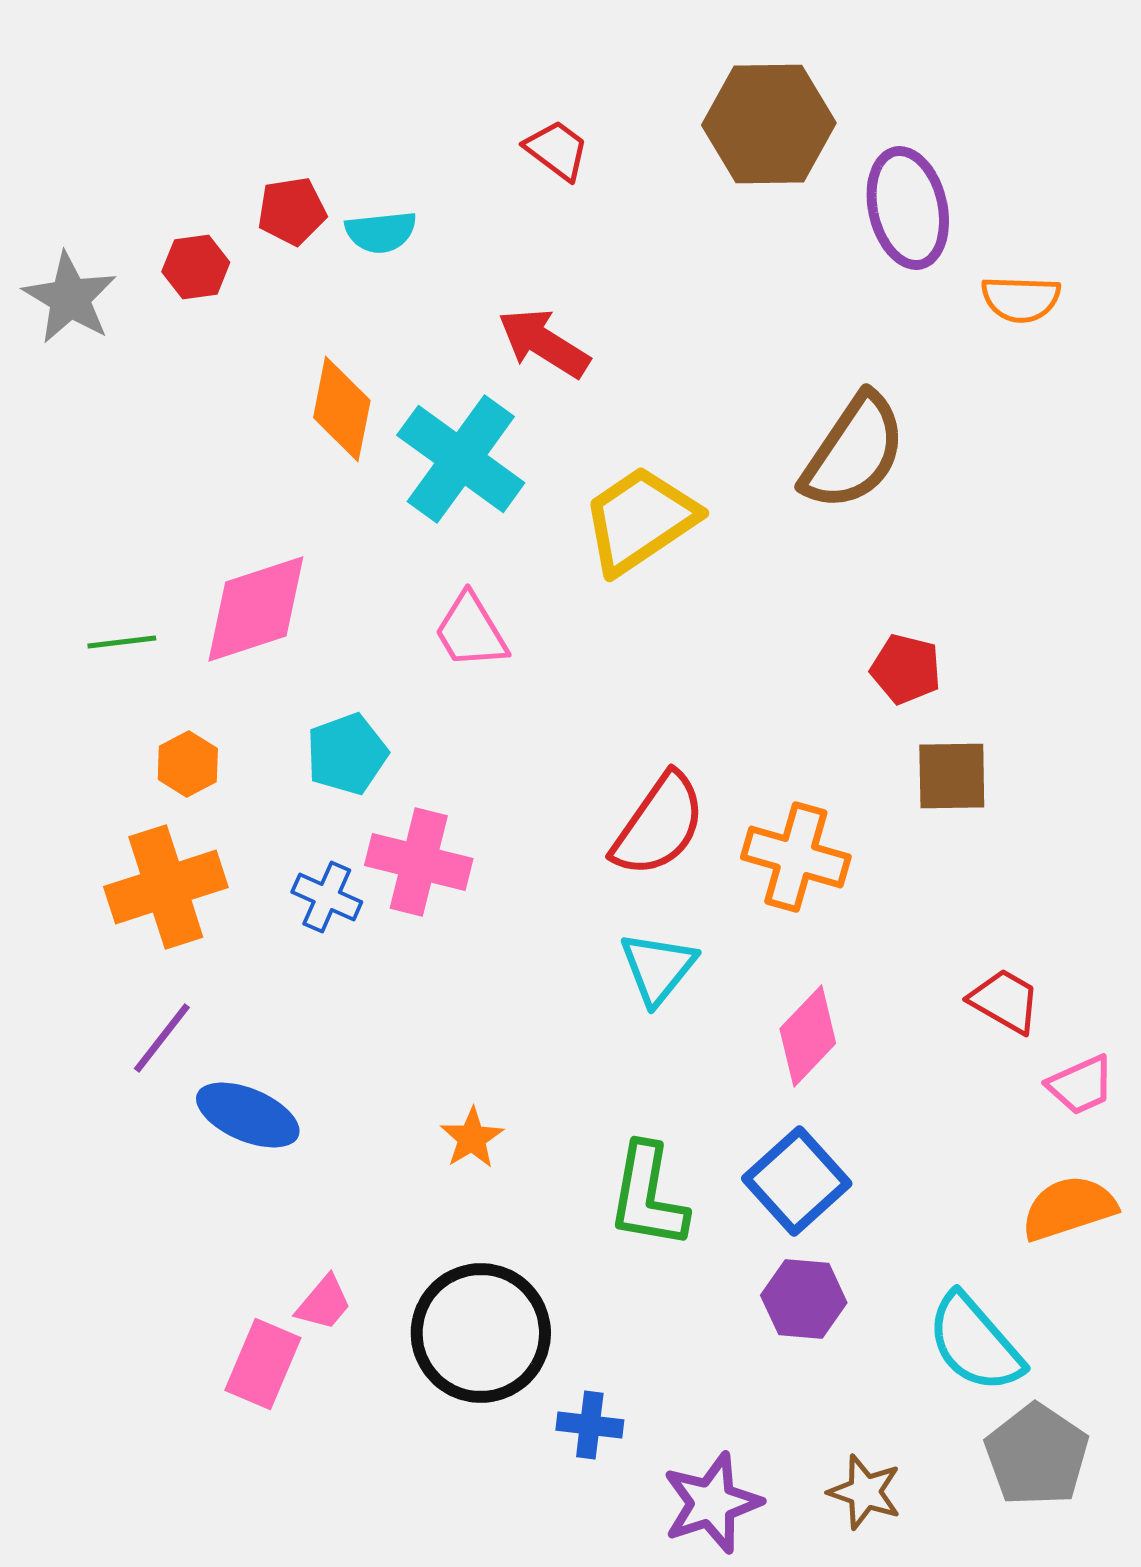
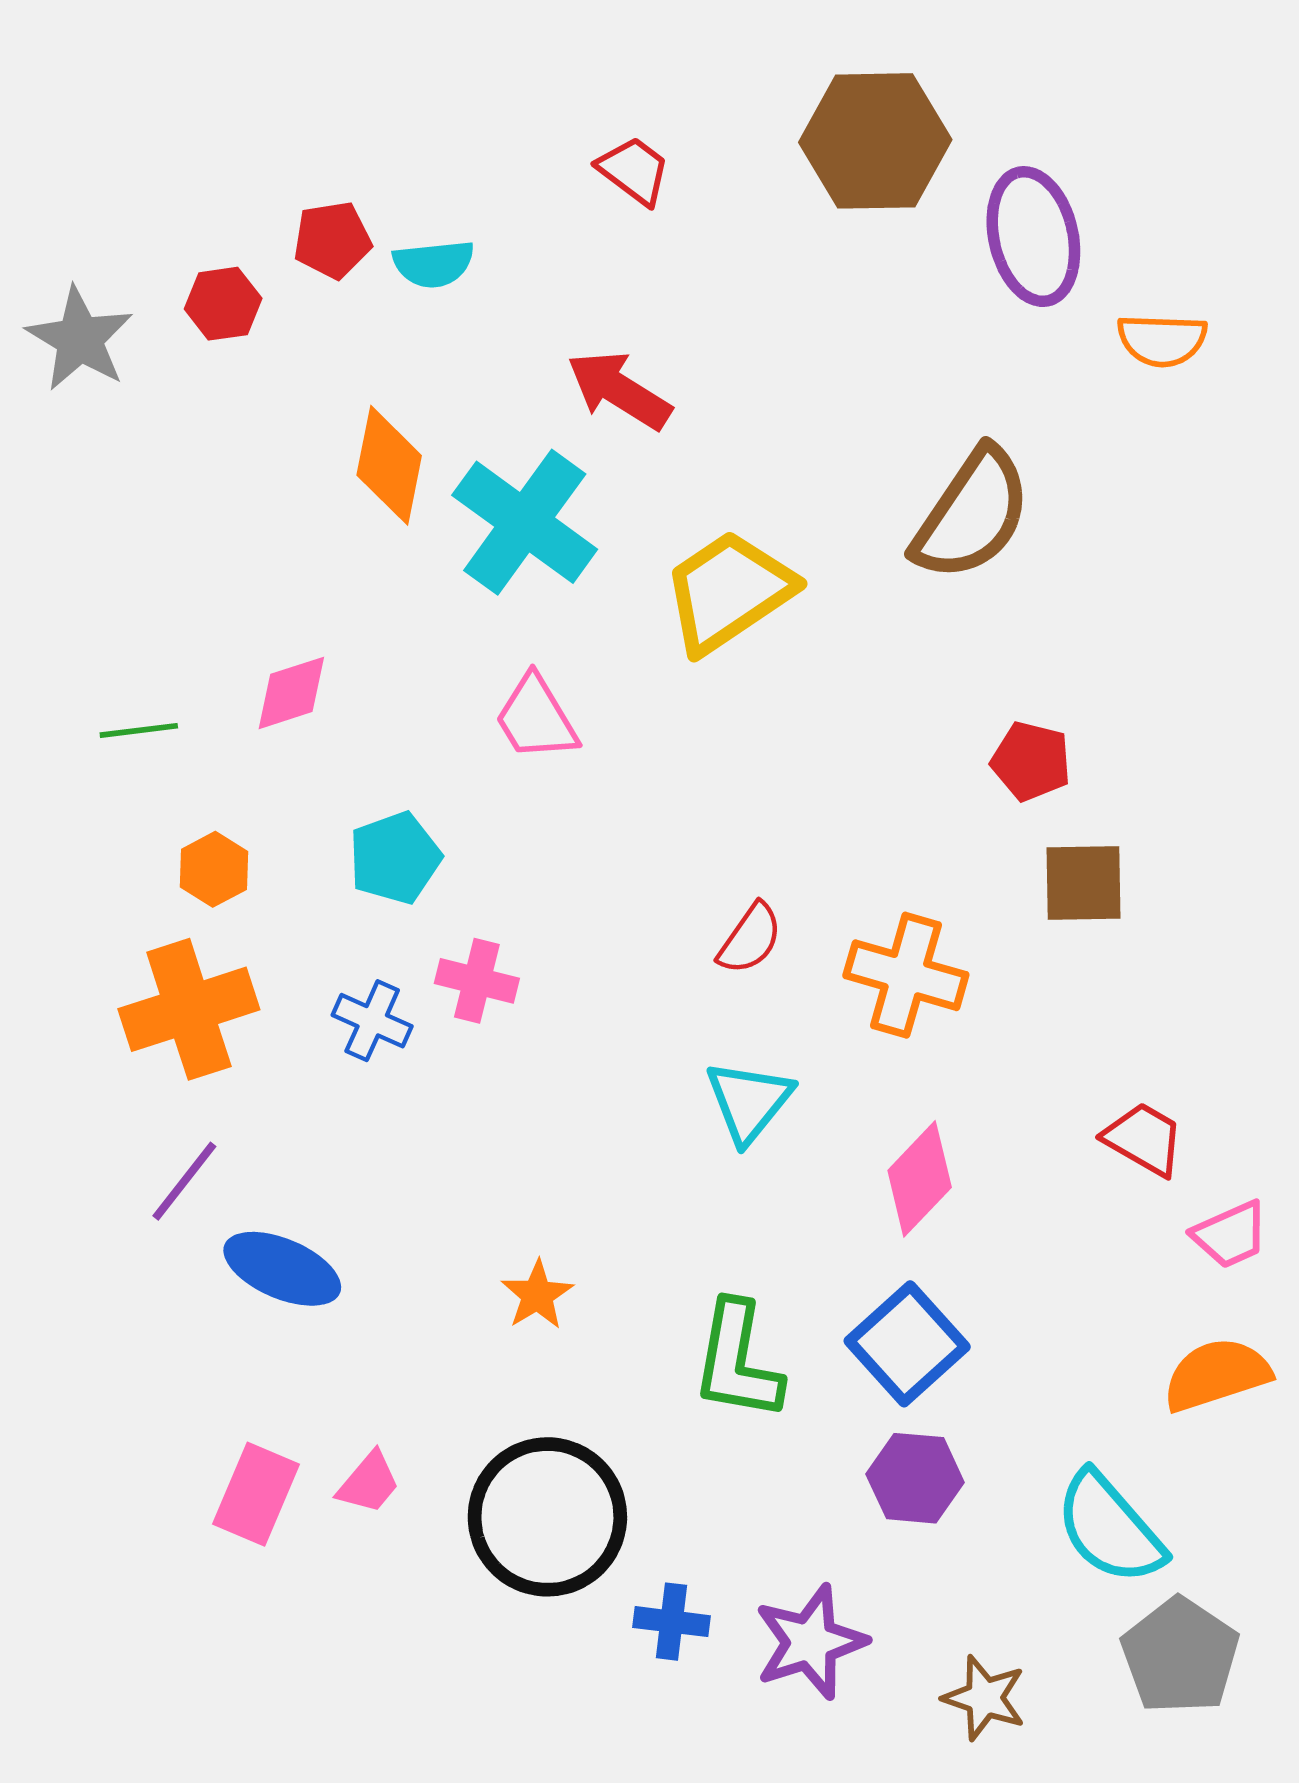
pink diamond: (256, 609) -> (291, 693), size x0.6
red semicircle: (659, 825) -> (750, 939), size x0.6
pink cross: (419, 862) -> (477, 981), size x0.7
pink rectangle: (263, 1364) -> (256, 1494), moved
purple star: (712, 1503) -> (810, 1642), moved

